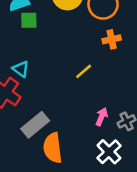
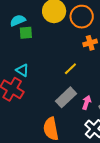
gray rectangle: (35, 125) -> (66, 97), moved

